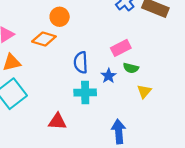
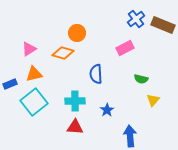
pink rectangle: (121, 48) -> (125, 48), moved
blue star: (109, 76) -> (107, 110), moved
cyan cross: (85, 93) -> (75, 101), moved

